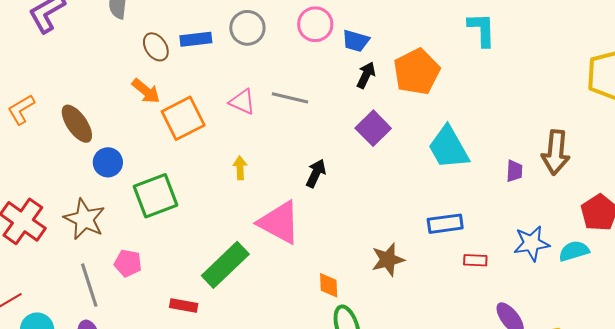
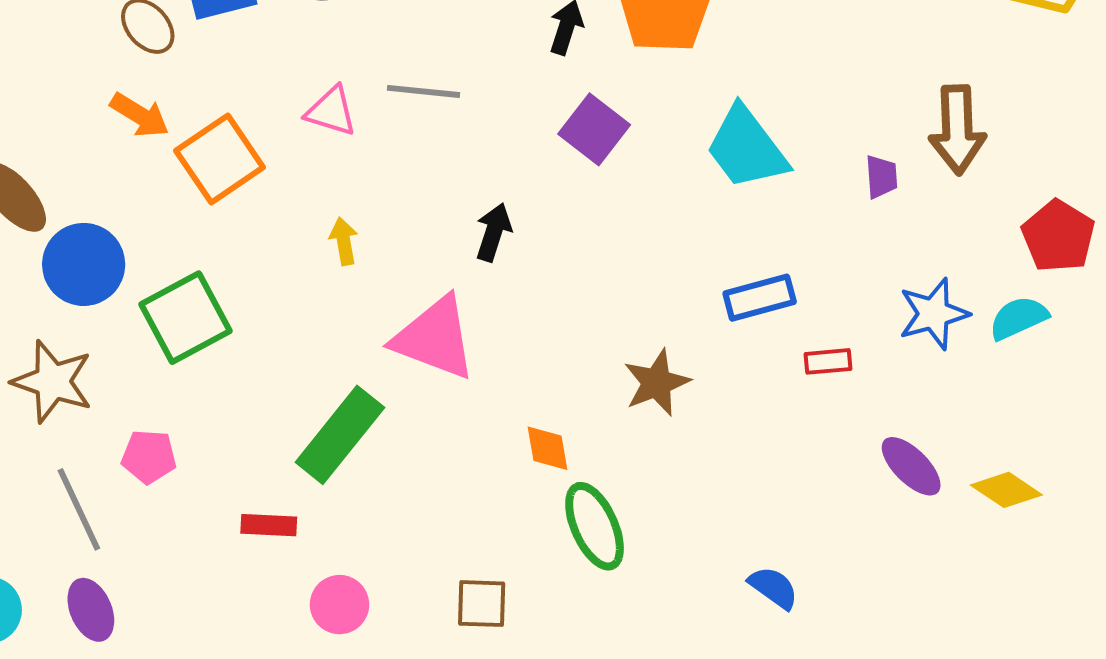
blue circle: (108, 162) -> (84, 264), size x1.4

